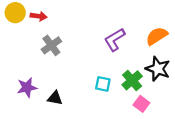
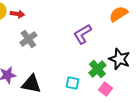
orange semicircle: (157, 36) -> (118, 14), moved
cyan square: (103, 84) -> (72, 83), moved
black triangle: (55, 98) -> (31, 84), size x1.5

